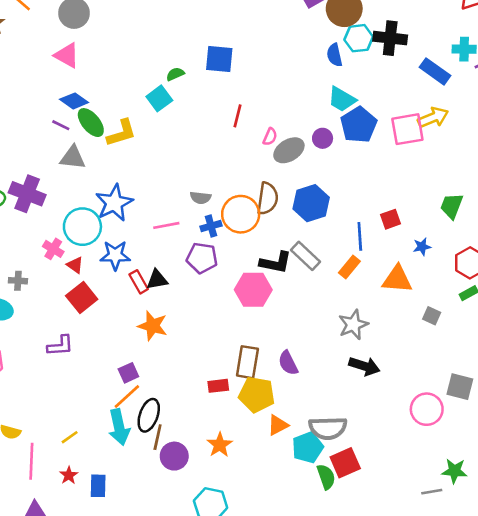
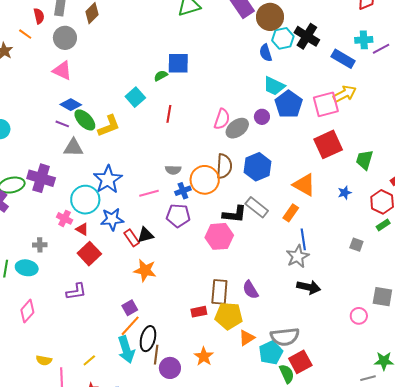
black cross: (390, 38) -> (307, 36), turned 30
green semicircle: (175, 74) -> (161, 76), moved
red line: (238, 116) -> (169, 114), moved
pink semicircle: (270, 137) -> (222, 119), size x1.5
red square: (391, 219) -> (328, 144), moved, size x1.8
blue line: (360, 236) -> (303, 239), moved
orange triangle: (397, 279) -> (304, 185), moved, turned 30
pink circle: (427, 409) -> (359, 316), size x0.7

